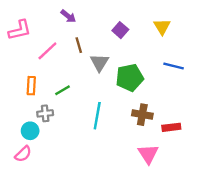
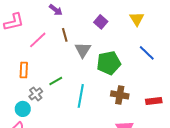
blue line: (174, 66) -> (147, 53), turned 30
green line: (62, 90) -> (56, 81), moved
gray cross: (45, 113) -> (36, 94), turned -32
red rectangle: (171, 127) -> (154, 101), moved

